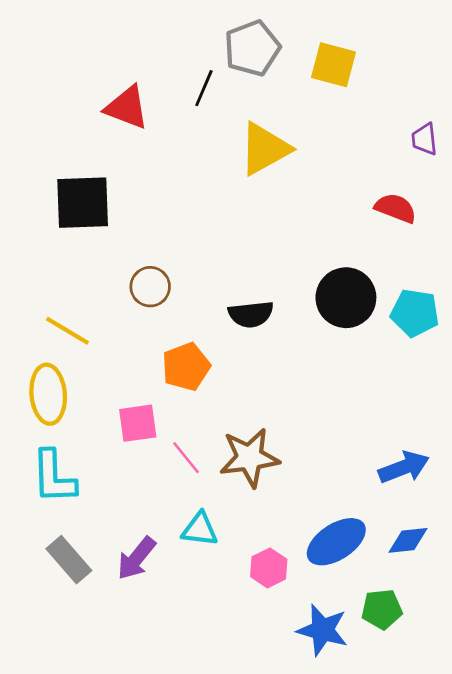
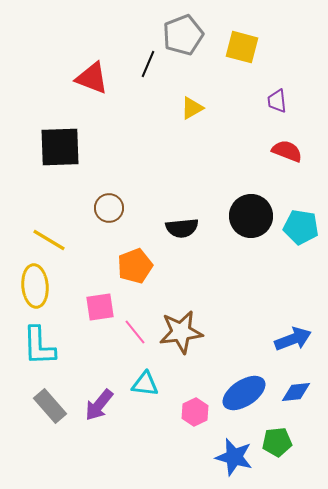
purple trapezoid: (425, 139) -> (277, 101), moved
yellow triangle: (265, 149) -> (192, 108), size x0.6

